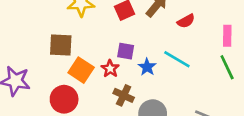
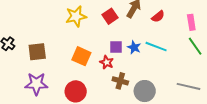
brown square: (61, 45) -> (37, 52), moved
blue star: (147, 67) -> (134, 47), moved
orange square: (81, 70) -> (81, 56), moved

